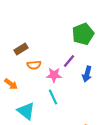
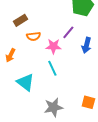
orange arrow: (11, 84) -> (10, 55), turned 80

